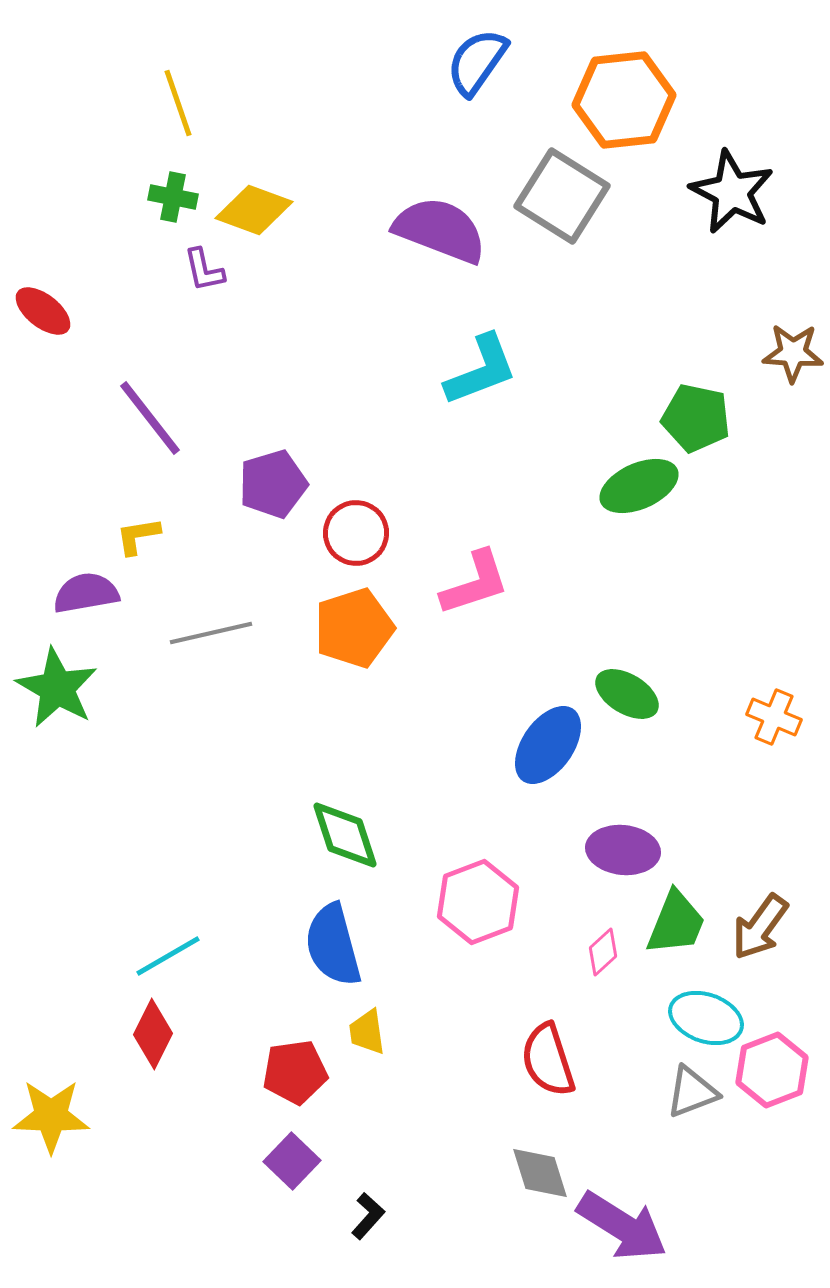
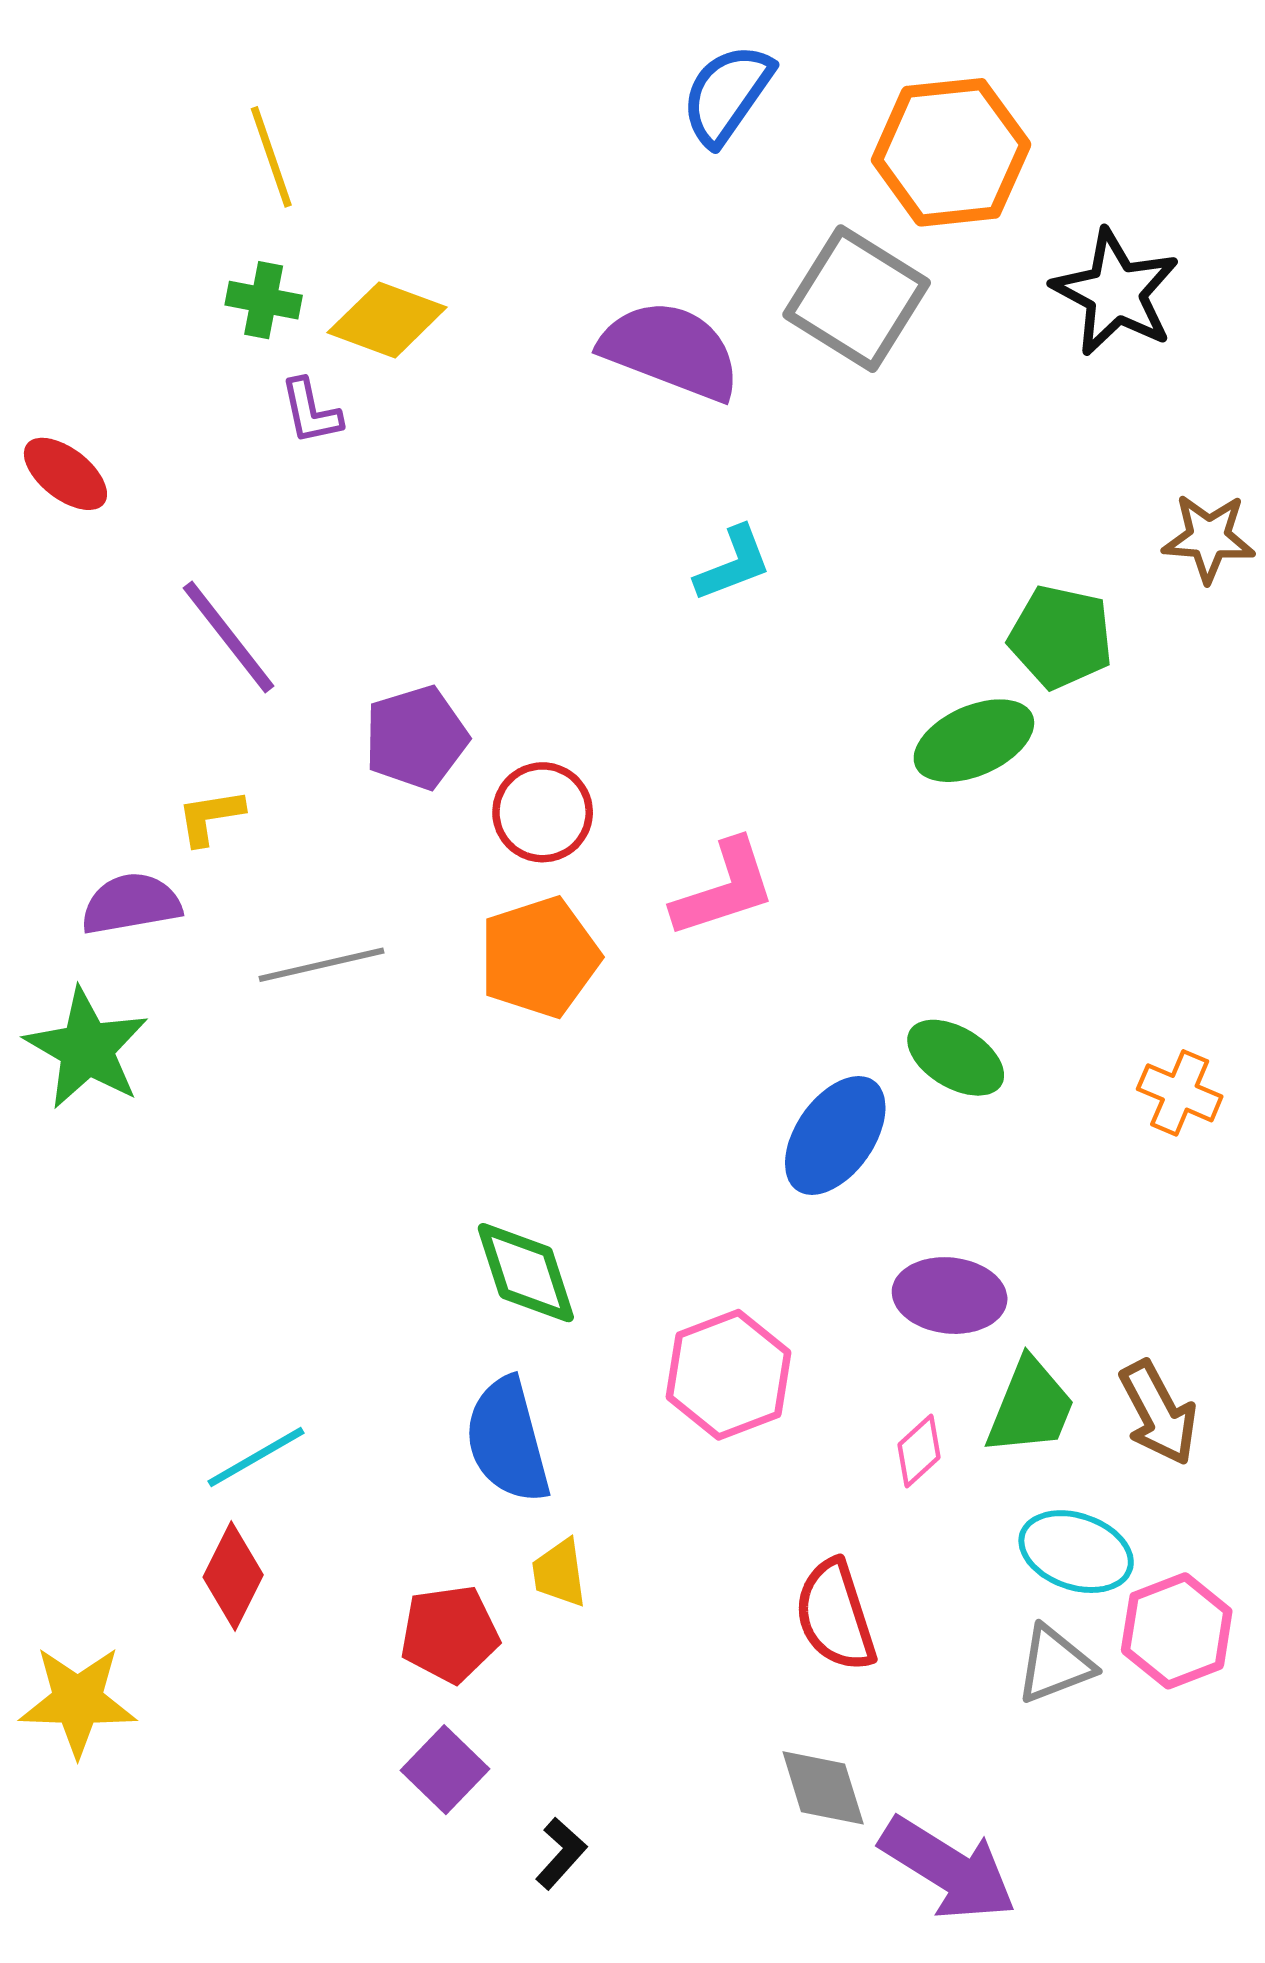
cyan L-shape: (481, 370) -> (733, 564), size x0.7
brown arrow: (760, 927) -> (1158, 1413), turned -64

